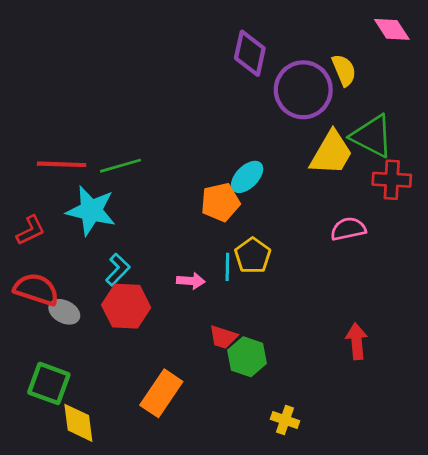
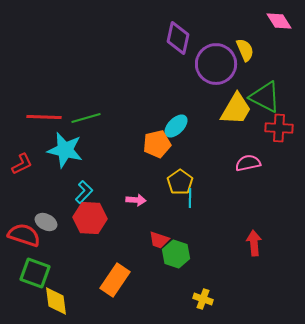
cyan line: (227, 267) -> (190, 198), moved
red semicircle: (36, 289) -> (24, 235), moved

